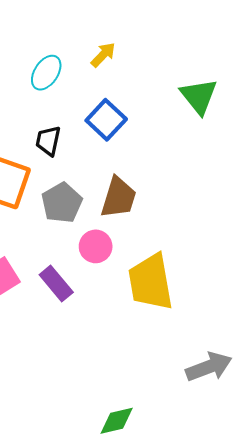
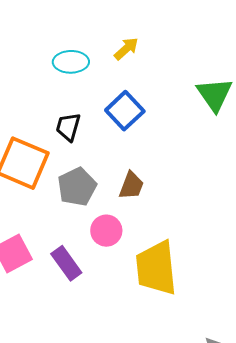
cyan ellipse: (46, 73) -> (71, 62), turned 52
brown trapezoid: (118, 198) -> (131, 186), size x0.7

